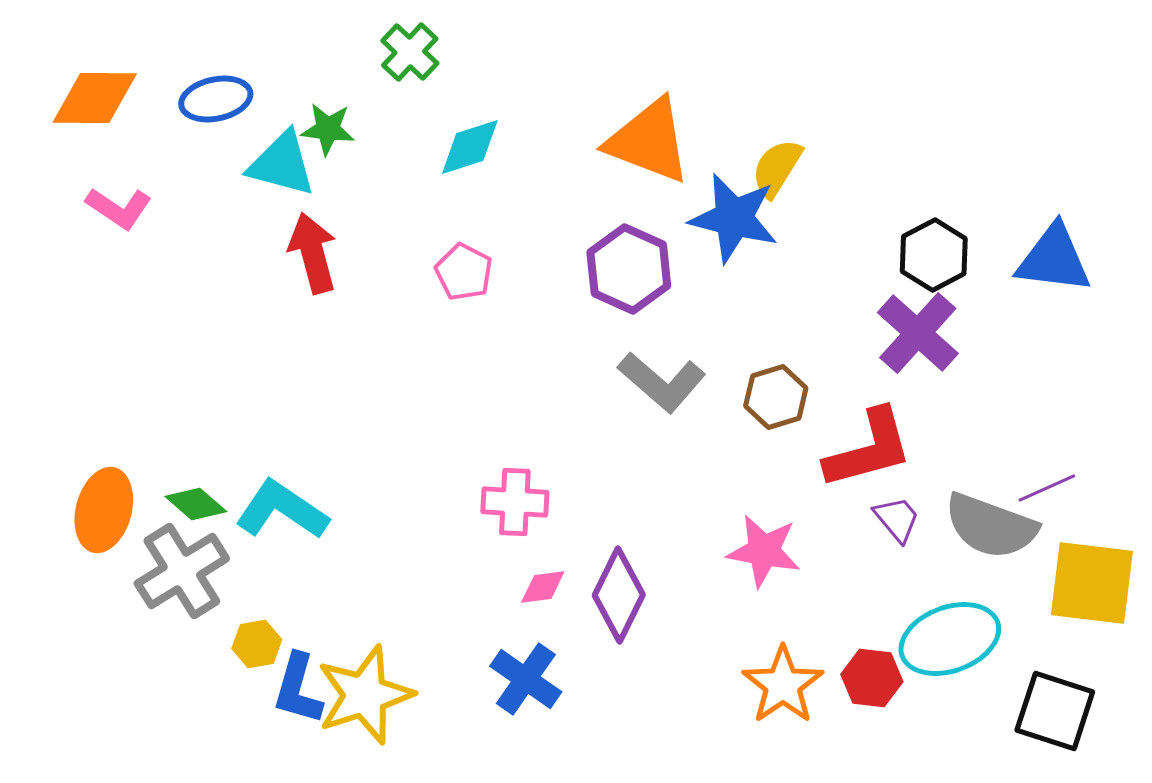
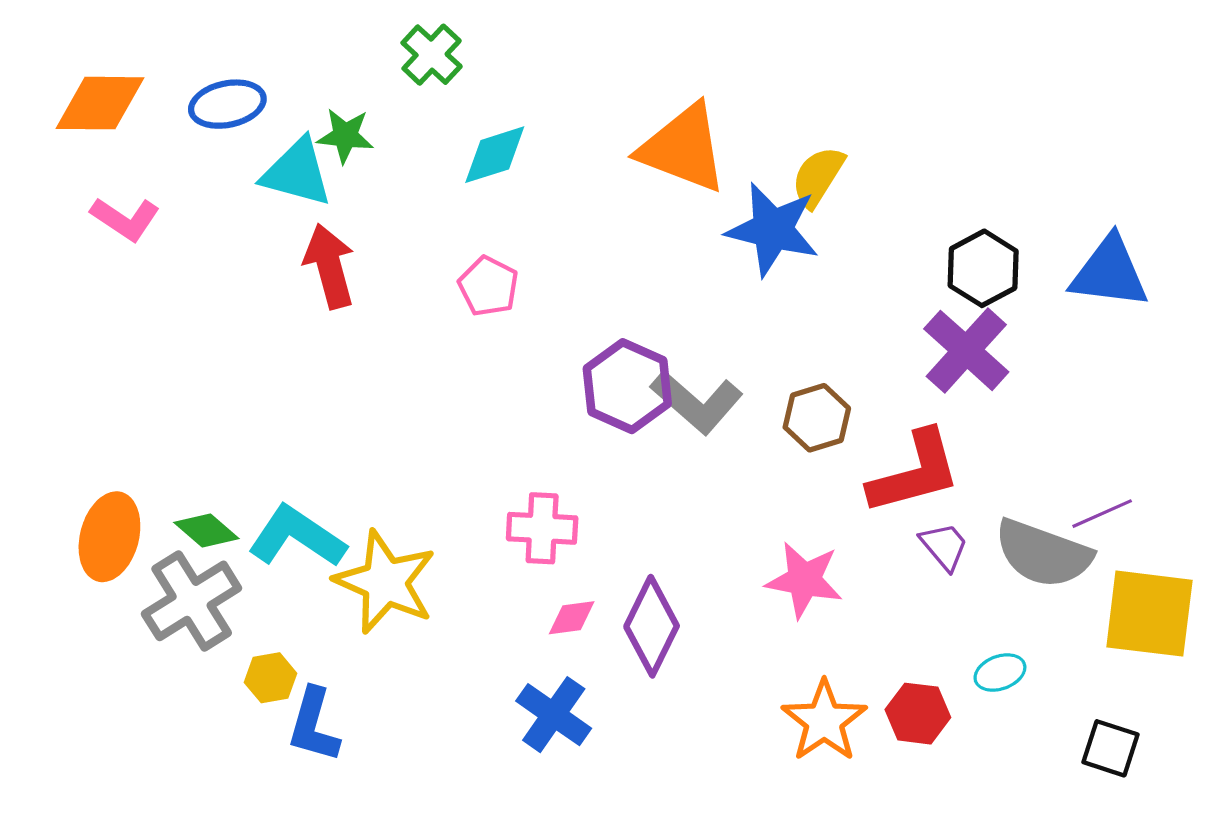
purple hexagon: (629, 269) -> (627, 386), moved
cyan ellipse: (950, 639) -> (1000, 673), size x0.5
yellow star: (365, 695) -> (385, 582), moved, turned -30
black square: (1055, 711) -> (1110, 748), size x0.7

